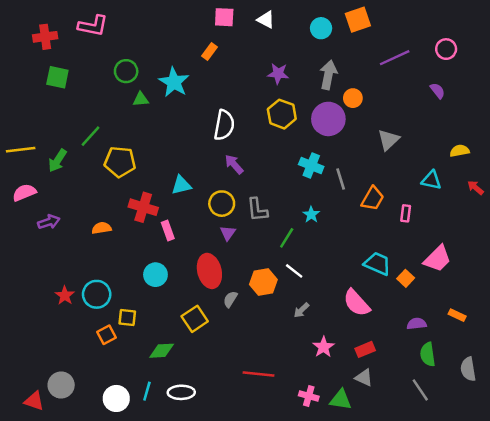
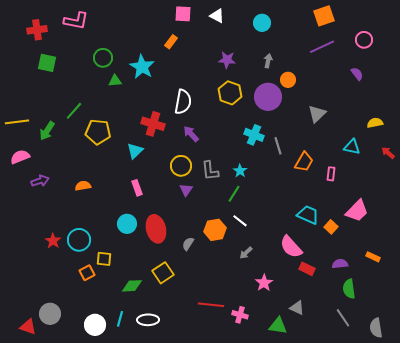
orange square: (358, 20) -> (324, 16), moved
gray arrow: (328, 75) -> (268, 61), size x0.6
cyan triangle: (181, 185) -> (135, 151), moved, turned -30
red cross: (143, 207) -> (153, 124), moved
cyan star: (311, 215) -> (240, 171), moved
red ellipse: (209, 271) -> (156, 229), moved
yellow square: (195, 319) -> (163, 273), moved
red rectangle: (365, 349) -> (307, 269), moved, turned 49
gray semicircle: (468, 369) -> (376, 328), moved
pink cross: (309, 396) -> (240, 315), moved

